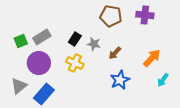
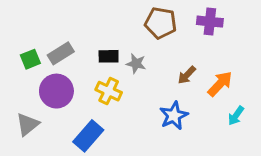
black rectangle: (75, 39) -> (109, 56), turned 56
brown arrow: (115, 53) -> (187, 75), moved
blue rectangle: (44, 94) -> (88, 136), moved

